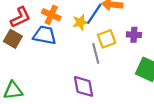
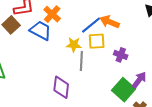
yellow star: (80, 22) -> (74, 45), moved
yellow square: (107, 39) -> (97, 41), moved

